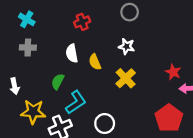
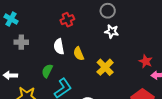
cyan cross: (27, 19) -> (11, 19), moved
white star: (127, 46) -> (112, 31), moved
white arrow: (15, 86) -> (10, 75), turned 104

